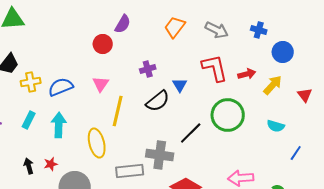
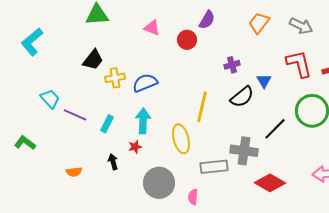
pink triangle: (101, 84) -> (152, 28), moved, turned -42
cyan rectangle: (29, 120) -> (107, 124), moved
red star: (51, 164) -> (135, 147), moved

